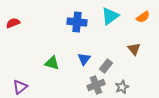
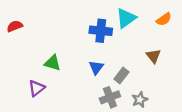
blue cross: (77, 22) -> (101, 31), moved
green triangle: (52, 63) -> (53, 63), moved
purple triangle: (20, 87) -> (36, 88), moved

